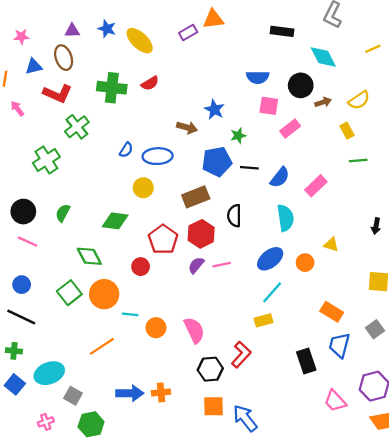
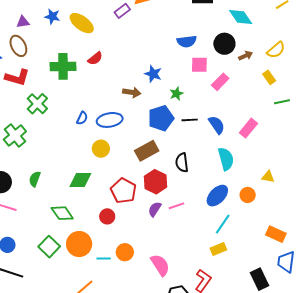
blue semicircle: (280, 177) -> (217, 125), turned -66
orange circle: (156, 328) -> (125, 252), moved

